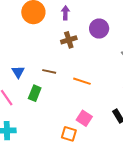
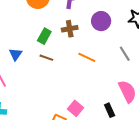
orange line: (82, 81) -> (87, 57), moved
green rectangle: (35, 93) -> (44, 36), moved

